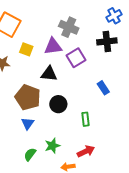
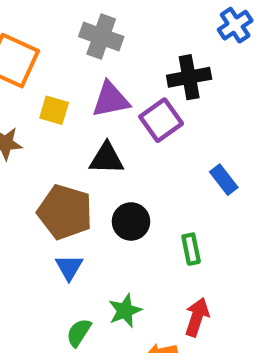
gray cross: (69, 27) -> (101, 37), moved
black cross: (107, 41) -> (189, 77), moved
red arrow: (86, 151) -> (197, 317), turned -42

